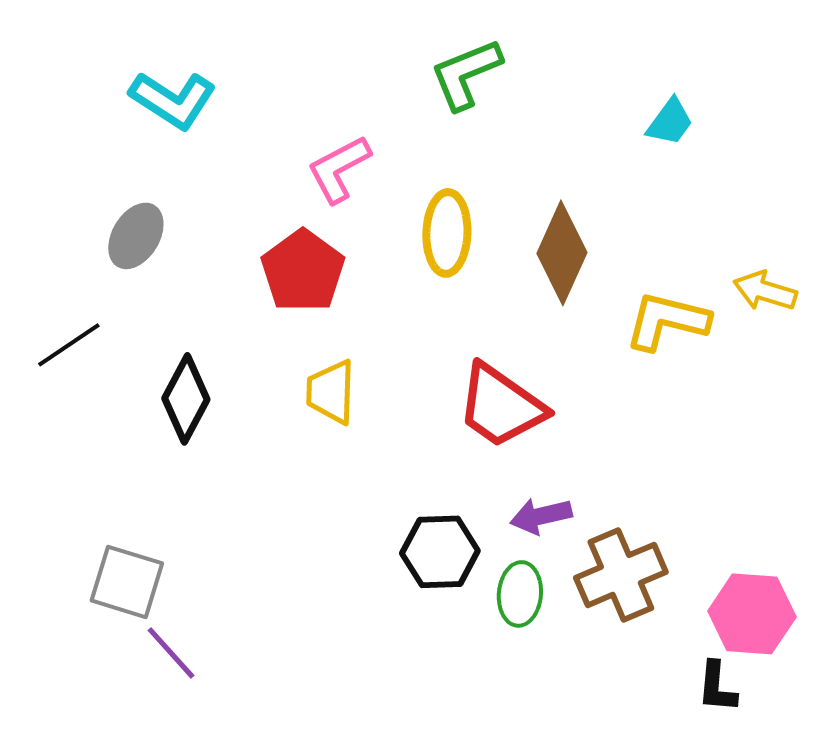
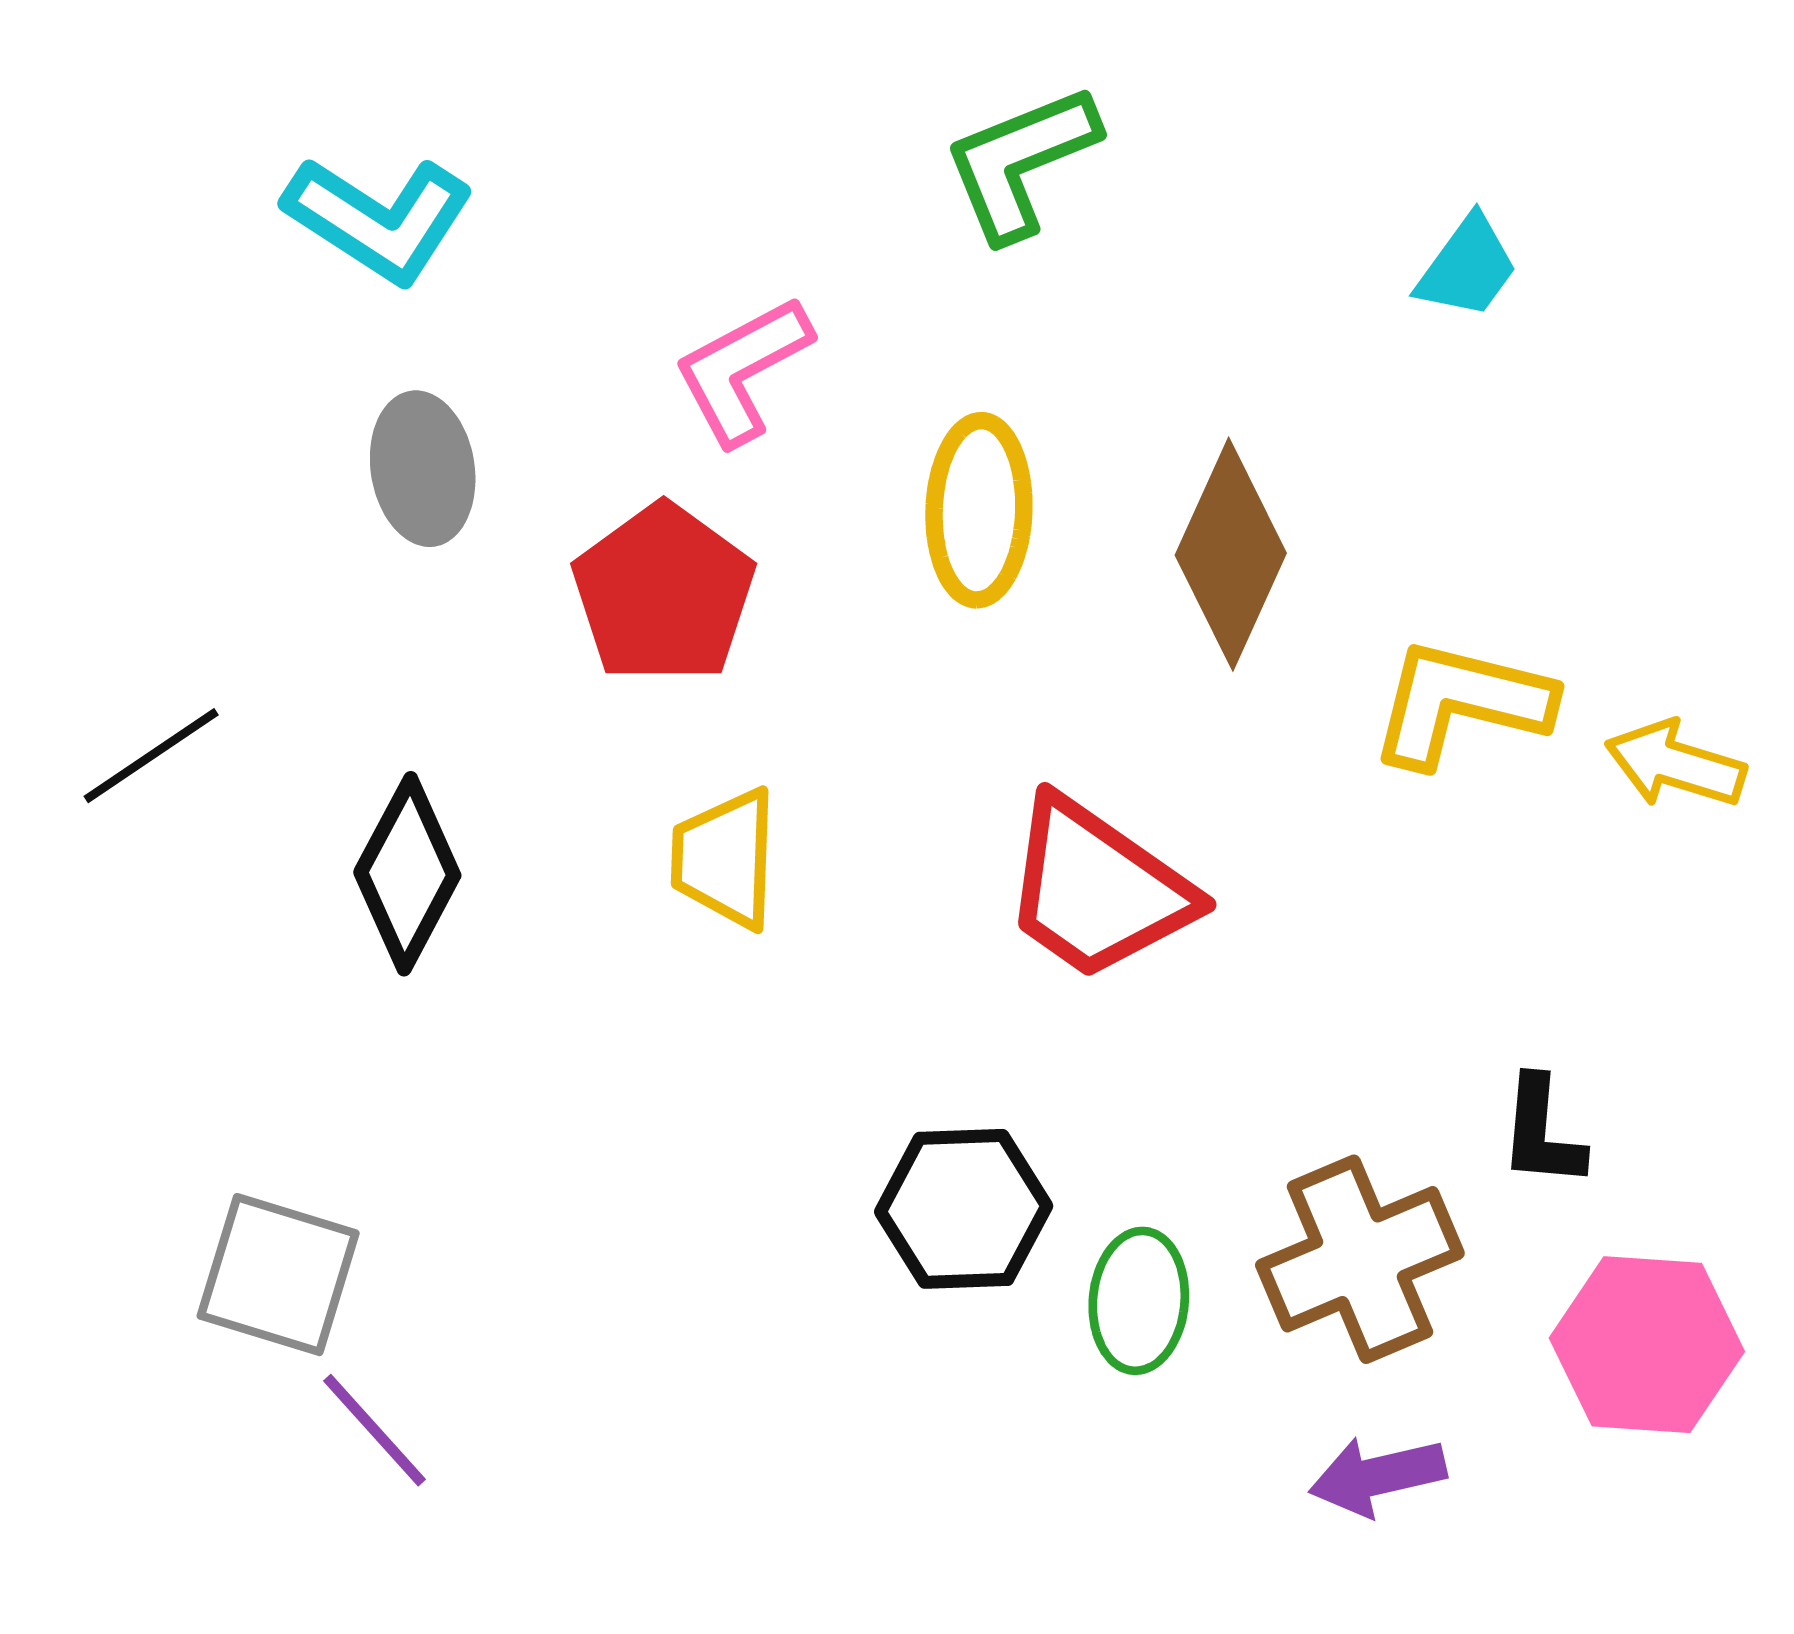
gray ellipse: (136, 236) -> (423, 469), moved, turned -40
yellow arrow: (765, 291) -> (1675, 764), moved
purple arrow: (541, 516) -> (1378, 1476), moved
black L-shape: (717, 687) -> (1542, 1132), moved

